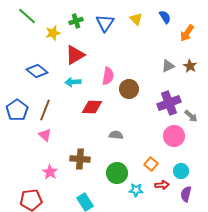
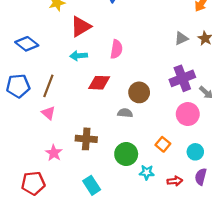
blue diamond: (37, 71) -> (27, 44), moved
brown circle: (129, 89) -> (139, 92), moved
blue pentagon: (17, 110) -> (18, 86), turned 30
red arrow: (162, 185) -> (175, 181), moved

